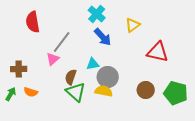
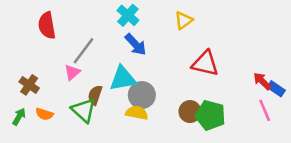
yellow triangle: (133, 25) -> (184, 20), moved
cyan triangle: (93, 64) -> (123, 79), size x1.6
brown cross: (19, 69) -> (29, 85), turned 35
green triangle: (76, 92) -> (84, 110), moved
green pentagon: (176, 93) -> (210, 115), moved

